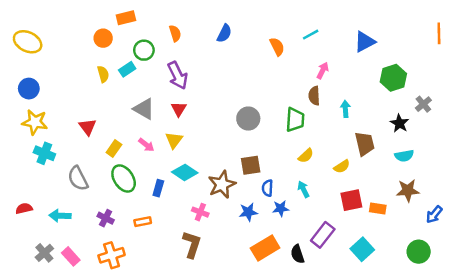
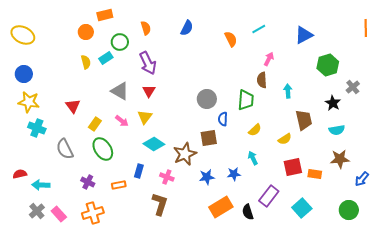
blue rectangle: (158, 188) -> (139, 171), moved
blue semicircle: (267, 188) -> (223, 119), moved
cyan arrow: (60, 216) -> (41, 185), moved

